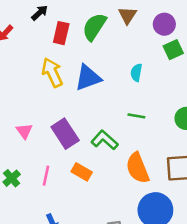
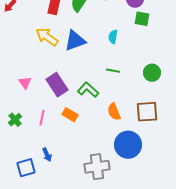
green square: (173, 50) -> (142, 19), turned 35
yellow arrow: (52, 73) -> (47, 37), turned -30
orange semicircle: (138, 168) -> (114, 112), size x0.7

